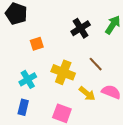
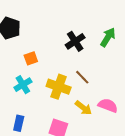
brown line: (96, 64) -> (82, 77), moved
cyan cross: (28, 79) -> (23, 85), moved

